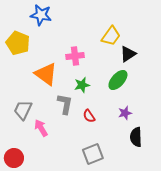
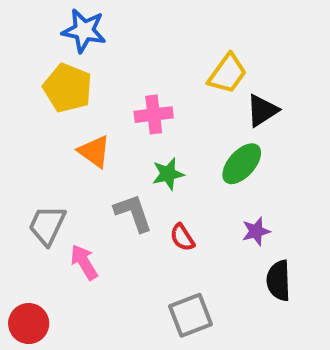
yellow pentagon: (18, 43) -> (68, 88), moved
orange triangle: (46, 74) -> (94, 151), size x0.7
gray L-shape: (65, 104) -> (133, 213), turned -30

